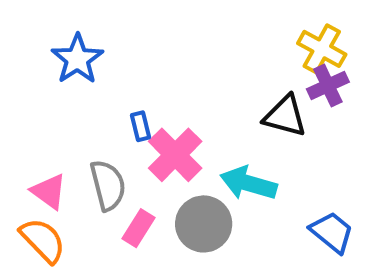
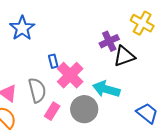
purple cross: (328, 86) -> (109, 41), moved
black triangle: (285, 116) -> (124, 56), turned -35

